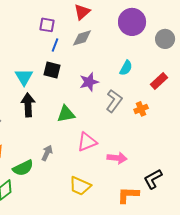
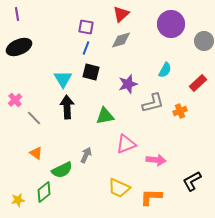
blue line: (55, 45) -> (86, 48), moved
gray L-shape: (114, 101) -> (153, 103), turned 40
orange L-shape: (128, 195) -> (151, 197), moved

